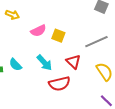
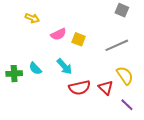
red triangle: (73, 62) -> (106, 88), moved

